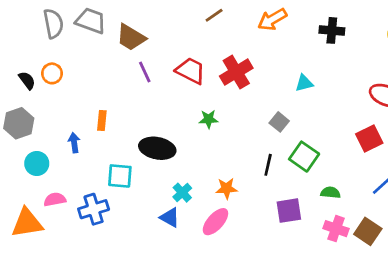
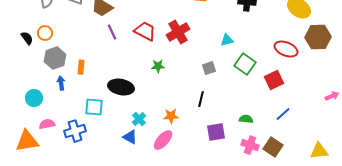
gray square: (279, 122) -> (209, 68), turned 32
gray hexagon: (19, 123) -> (55, 58), moved
green square: (304, 157) -> (245, 64), moved

